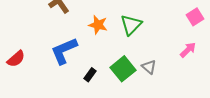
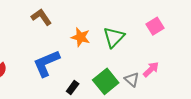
pink square: (195, 17) -> (155, 26), moved
pink arrow: (188, 50) -> (151, 69), moved

